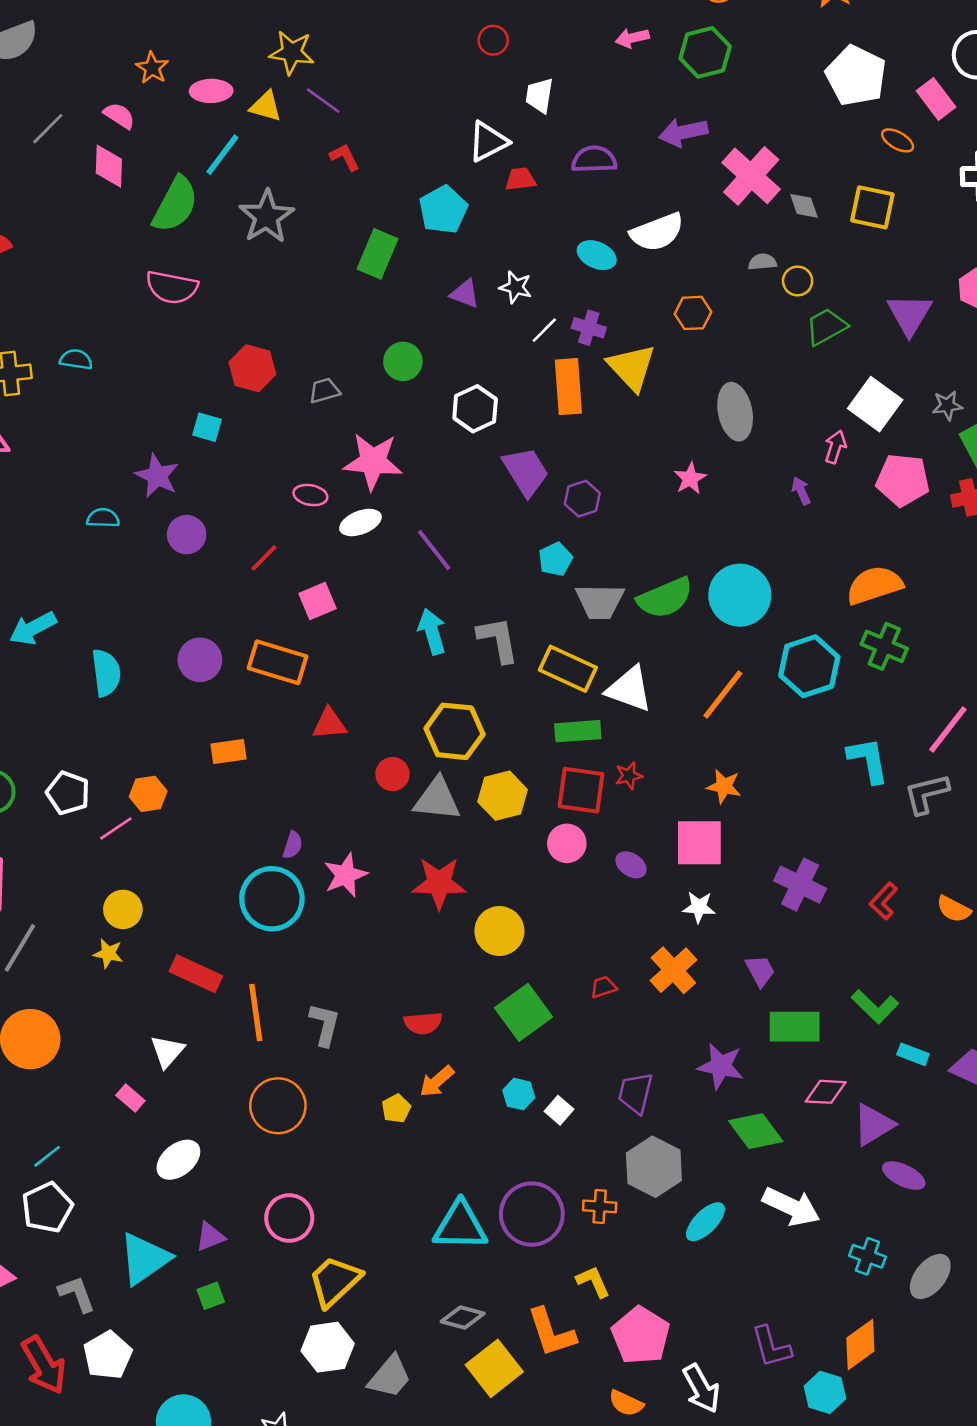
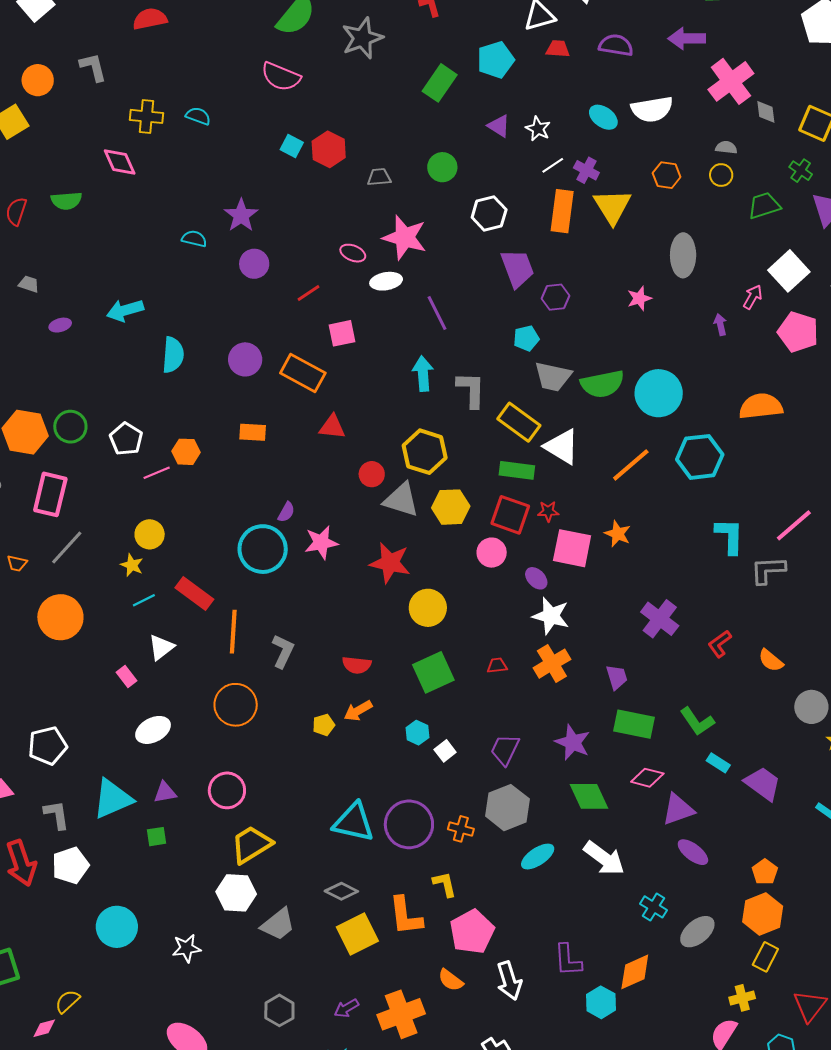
yellow circle: (798, 281) -> (721, 175), moved
cyan square: (207, 427) -> (292, 146), moved
green cross: (884, 646) -> (801, 171), moved, size x0.7
pink square: (699, 843) -> (572, 548), moved
white star: (699, 907) -> (551, 616), moved, size x1.5
cyan line: (47, 1156) -> (144, 600), moved

